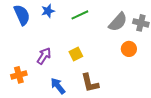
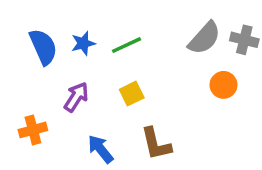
blue star: (48, 11) -> (83, 43), moved
blue semicircle: (22, 15) -> (43, 47), moved
green line: (80, 15) -> (126, 45), moved

